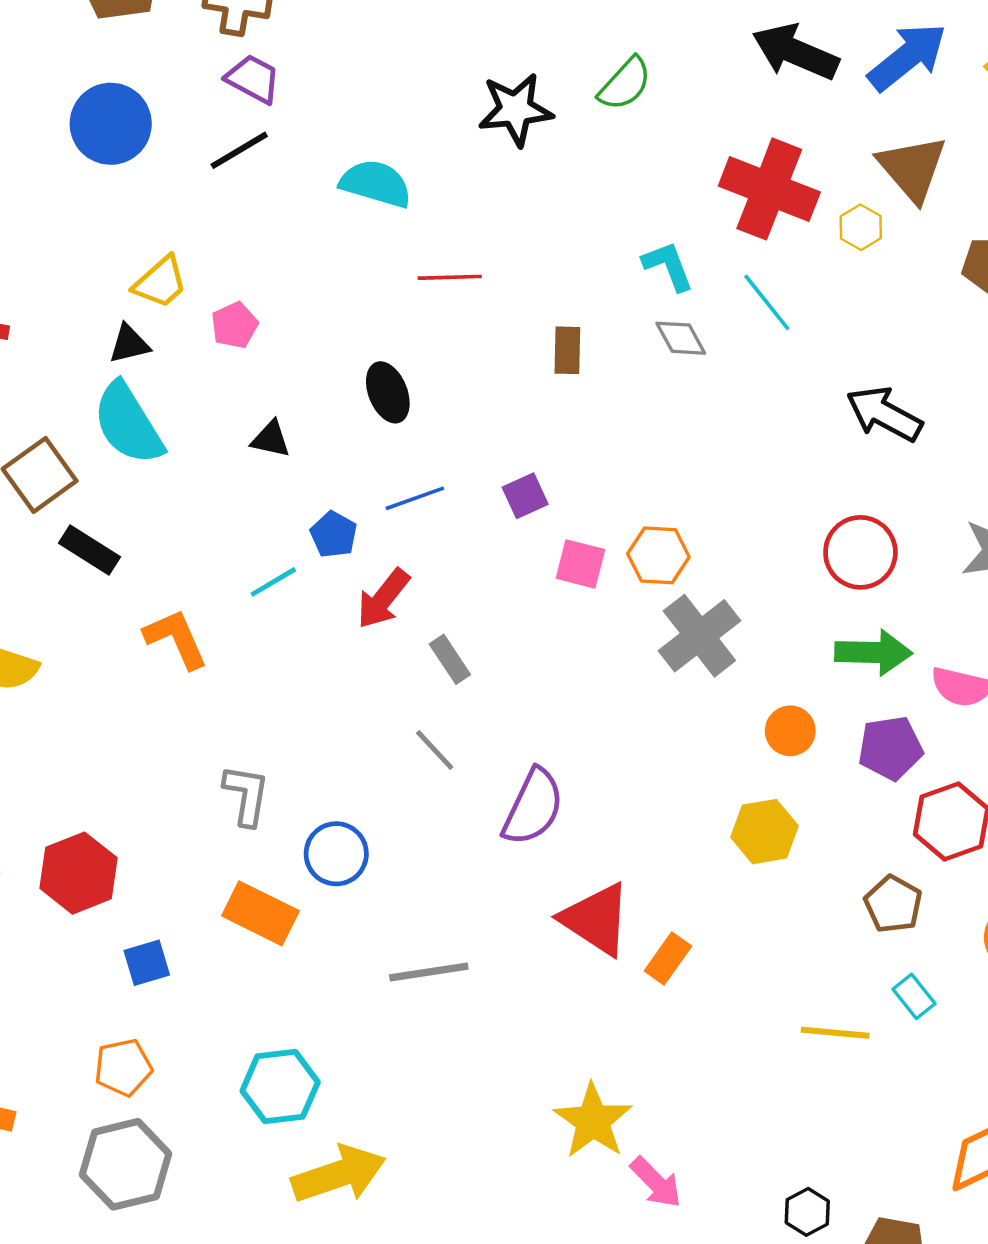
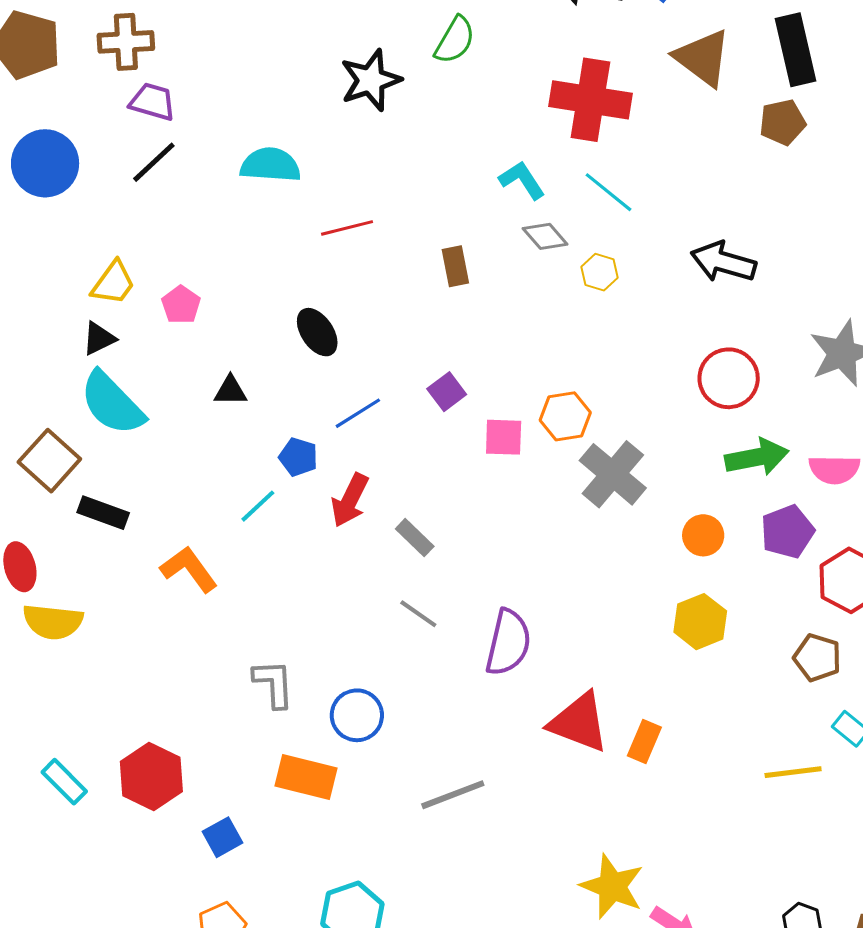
yellow hexagon: (861, 227) -> (600, 272), moved

